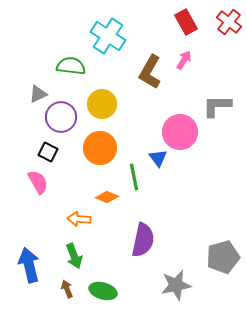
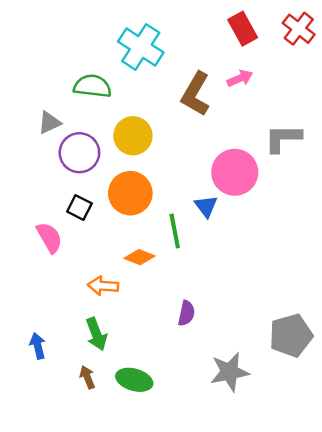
pink arrow: (184, 60) -> (240, 78), turned 36
black square: (48, 152) -> (79, 208), moved
purple semicircle: (143, 240) -> (186, 313), size x0.6
blue arrow: (29, 265) -> (38, 346), size x0.6

